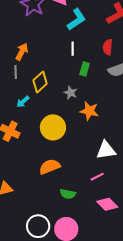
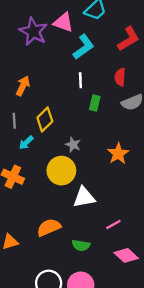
gray line: (16, 72) -> (14, 121), moved
gray star: (71, 93) -> (73, 145), moved
orange star: (89, 111) -> (118, 154), moved, turned 30
white triangle: (106, 150) -> (84, 197), moved
orange semicircle: (50, 167) -> (49, 227), moved

